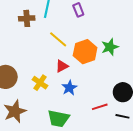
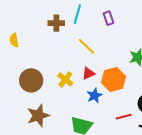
orange hexagon: (85, 52) -> (114, 79), moved
yellow cross: (40, 83) -> (65, 79), moved

